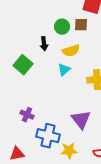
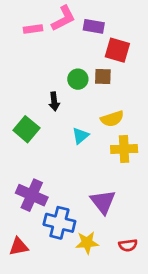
yellow semicircle: (71, 51) -> (112, 119), moved
purple cross: (27, 115) -> (32, 195), size x1.6

